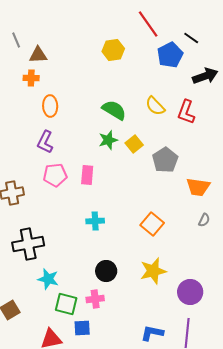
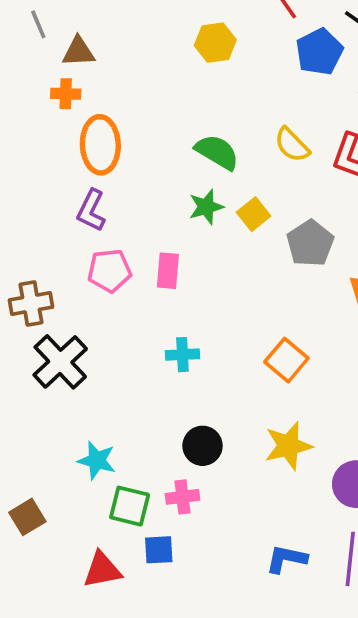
orange ellipse: (50, 106) -> (100, 145), size x1.4
black cross: (28, 244) -> (60, 362), moved, turned -32

